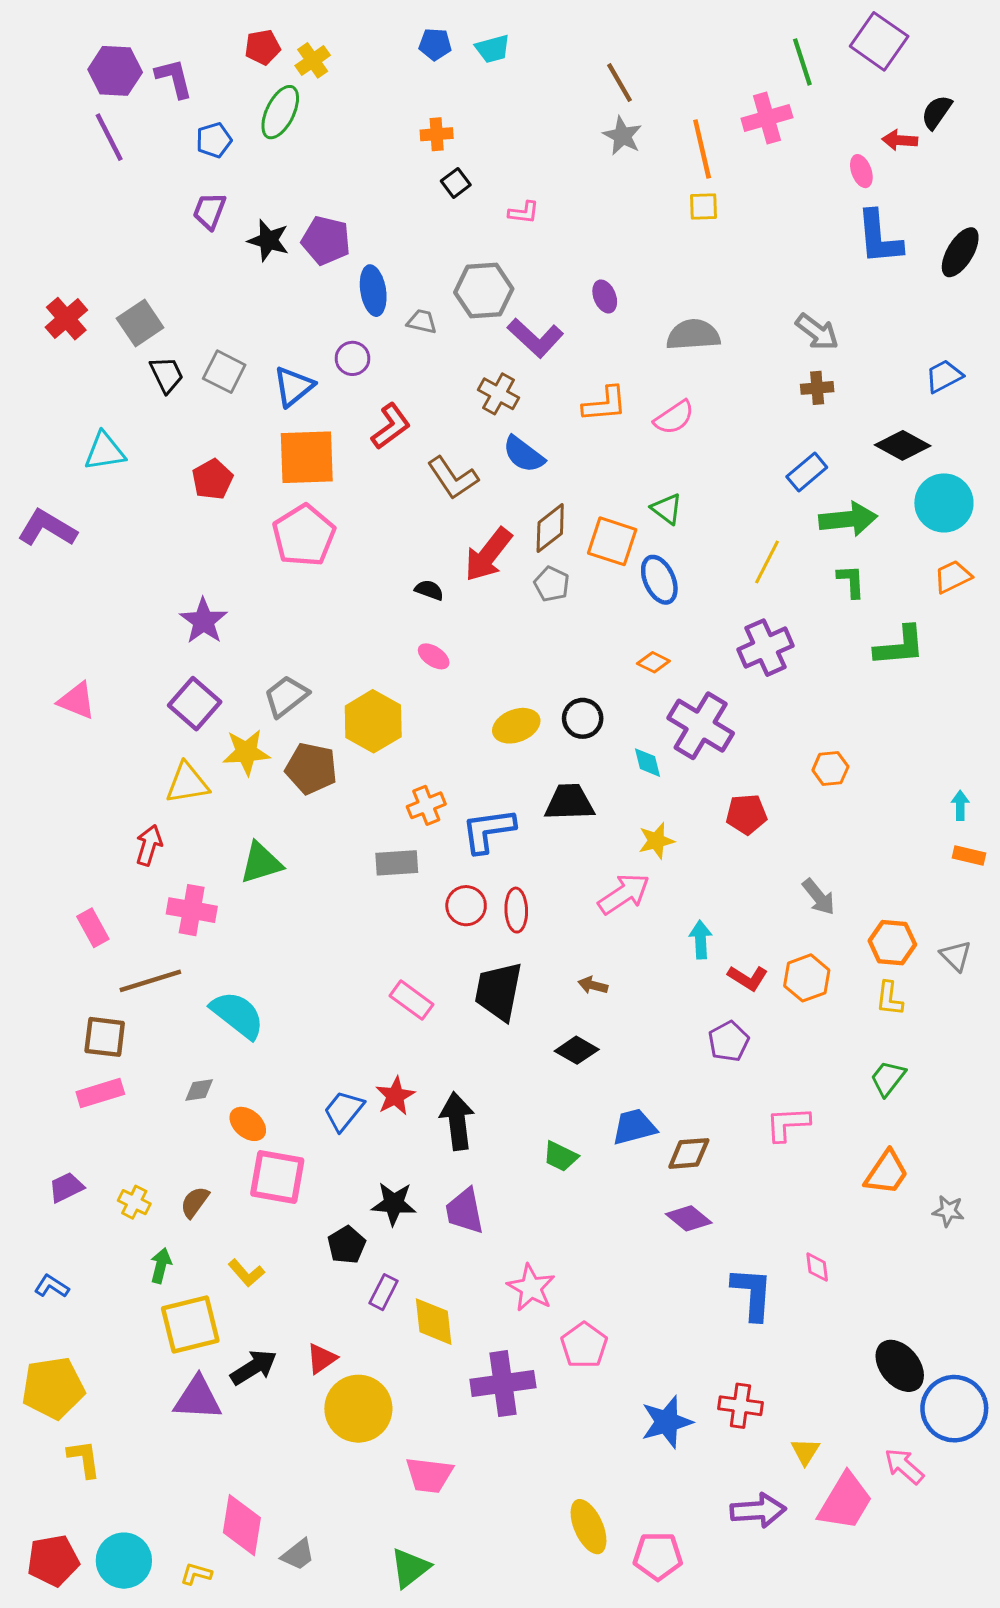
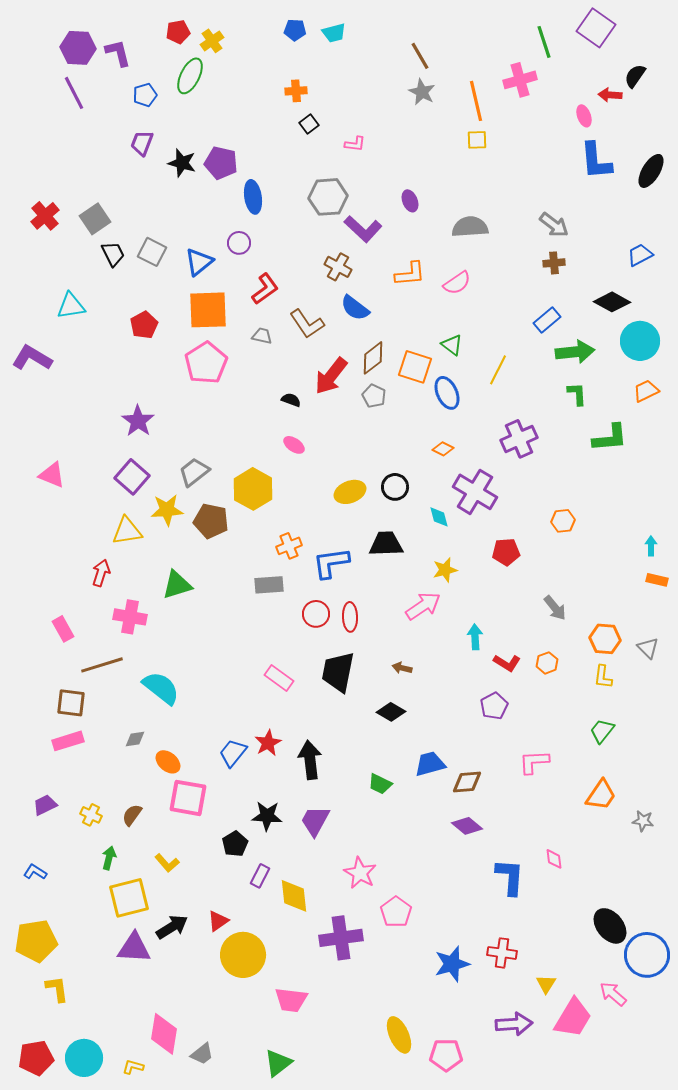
gray trapezoid: (422, 322) -> (262, 336), moved
yellow line: (767, 562) -> (498, 370), moved
orange hexagon: (807, 978) -> (547, 663), size x0.7
purple trapezoid: (465, 1211) -> (315, 821), turned 40

